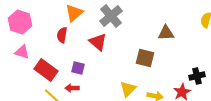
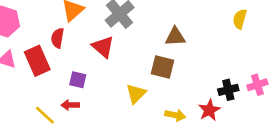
brown triangle: (166, 33) -> (175, 37), moved
red rectangle: (46, 70) -> (37, 61), moved, turned 30
yellow triangle: (128, 89) -> (136, 94), moved

